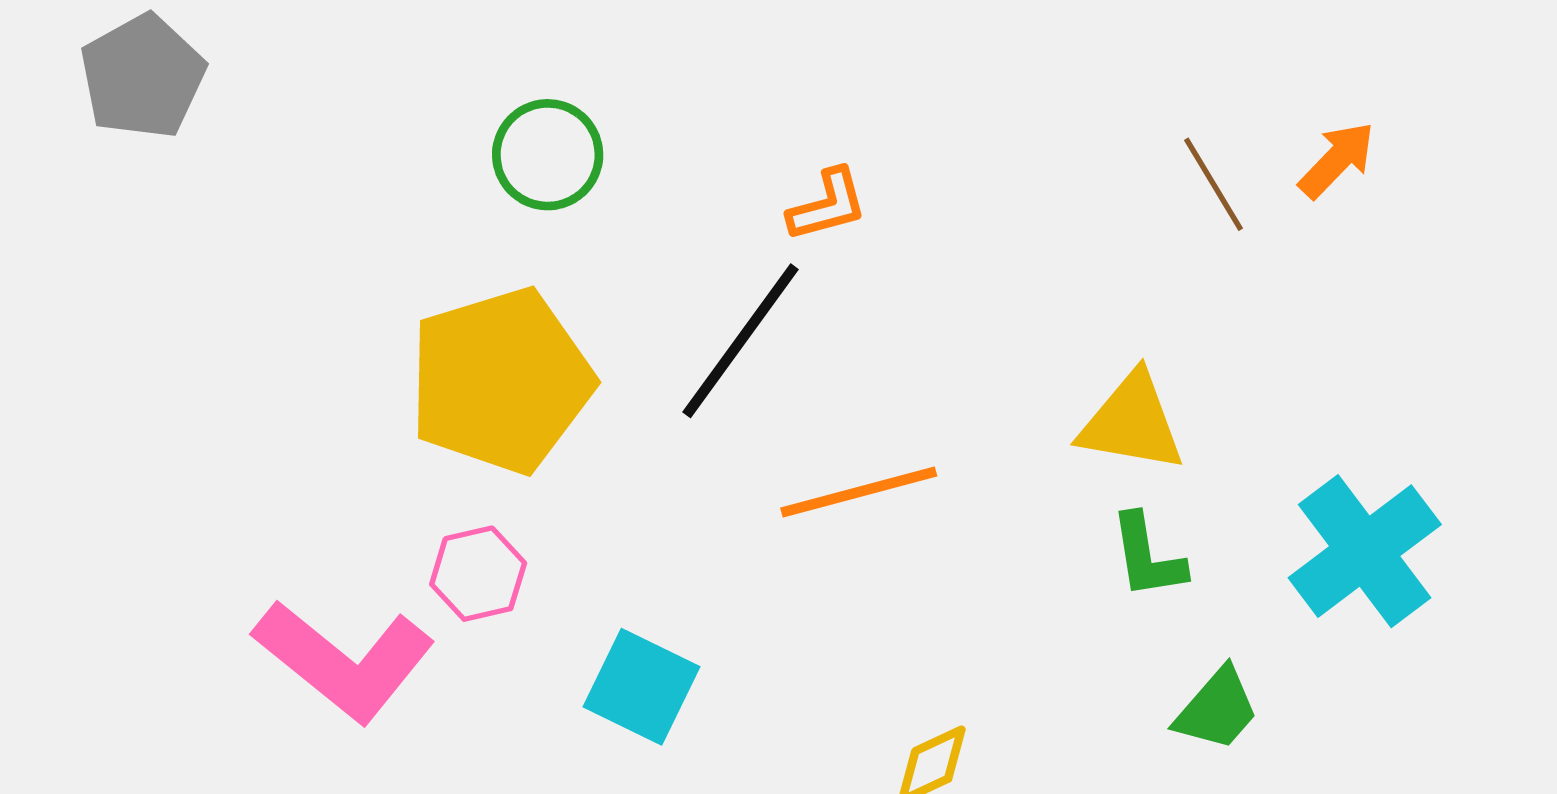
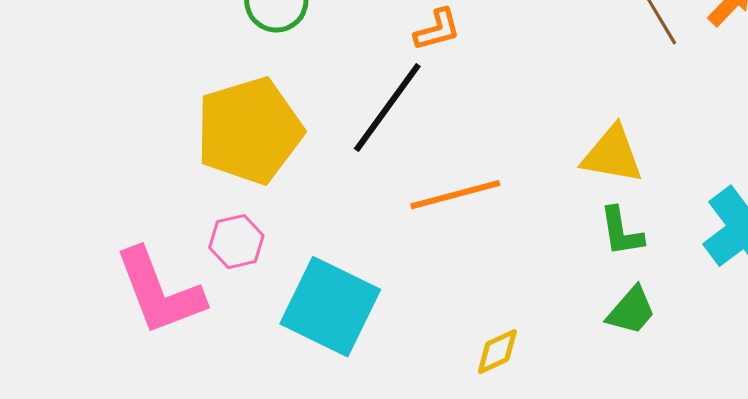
pink L-shape: (344, 661) -> (159, 292), turned 30
cyan square: (642, 687) -> (330, 307), size x1.5
green trapezoid: (1217, 709) -> (631, 311), moved

